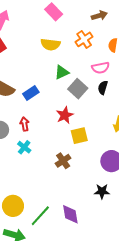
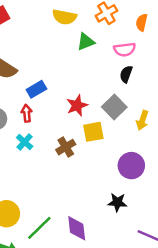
green triangle: (62, 72) -> (86, 42), moved
gray square: (78, 89) -> (114, 107), moved
blue rectangle: (31, 93) -> (36, 89), moved
brown cross: (63, 161) -> (66, 147), moved

